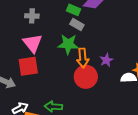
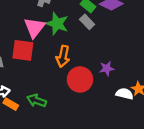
green star: (68, 44) -> (57, 24), moved
orange arrow: (83, 58) -> (63, 56), moved

